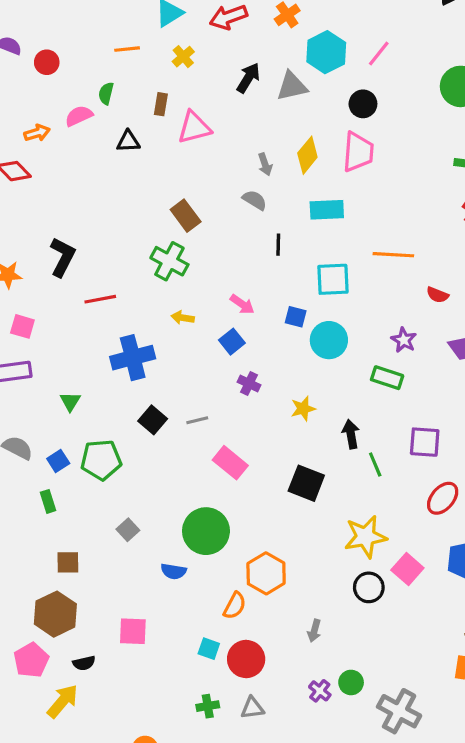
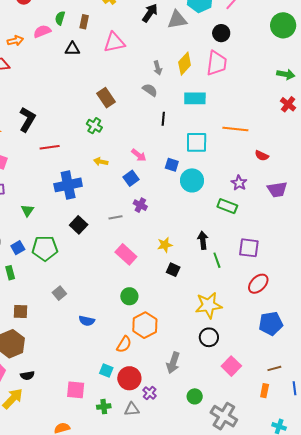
brown rectangle: (161, 104) -> (84, 22), moved
green cross: (169, 261) -> (94, 126), size x0.7
yellow star: (303, 409) -> (165, 245), moved
gray line: (197, 420) -> (115, 217), moved
black square: (306, 483) -> (173, 270), size x0.6
green circle: (206, 531) -> (129, 296), moved, size x0.6
pink square: (407, 569) -> (231, 366), moved
pink square: (133, 631) -> (76, 390), moved
gray arrow: (314, 631) -> (173, 363), size x1.5
purple cross: (320, 691) -> (150, 393), moved

